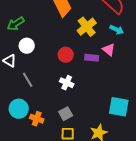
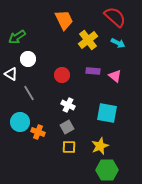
pink triangle: (109, 50) -> (115, 76), moved
red circle: (66, 55) -> (62, 75), moved
white cross: (67, 83) -> (68, 105), moved
cyan square: (119, 107) -> (107, 113), moved

